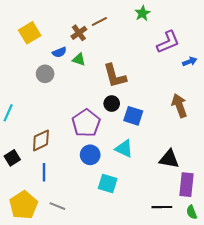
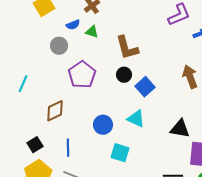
blue square: (133, 116) -> (145, 87), turned 30
purple pentagon: (86, 123) -> (82, 75), moved
black square: (12, 158) -> (35, 145), moved
blue line: (44, 172) -> (68, 148), moved

